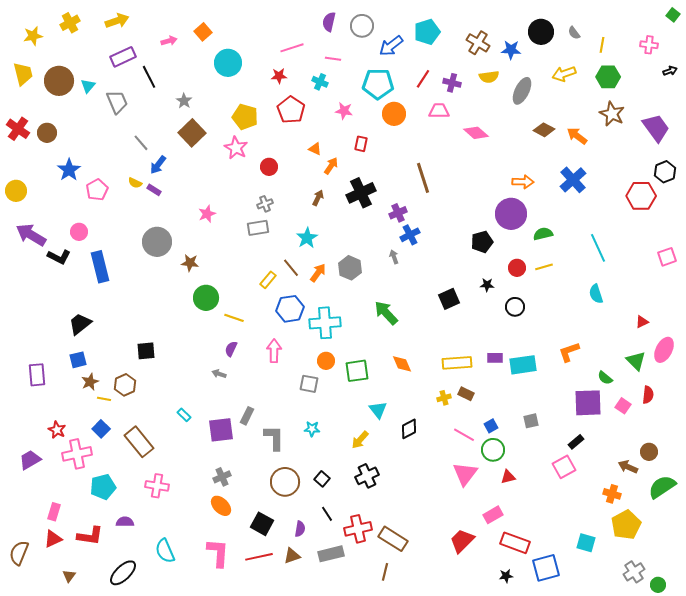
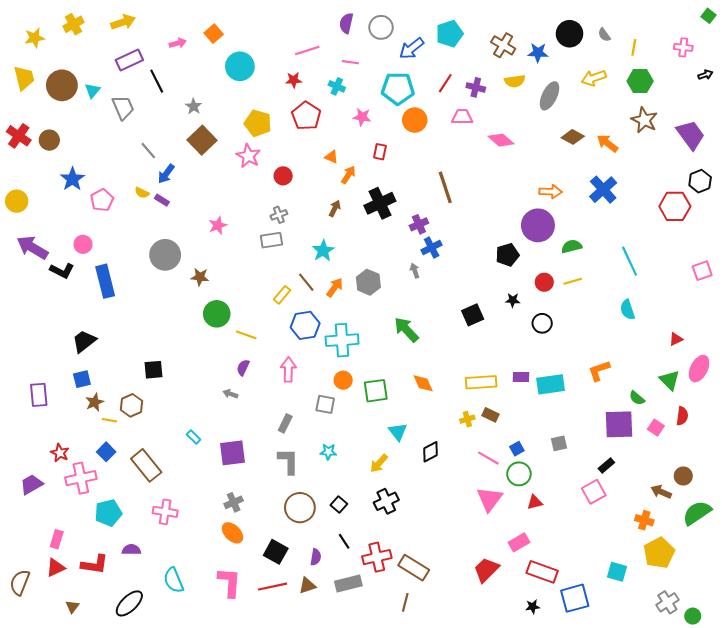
gray rectangle: (247, 416) -> (285, 423), moved

